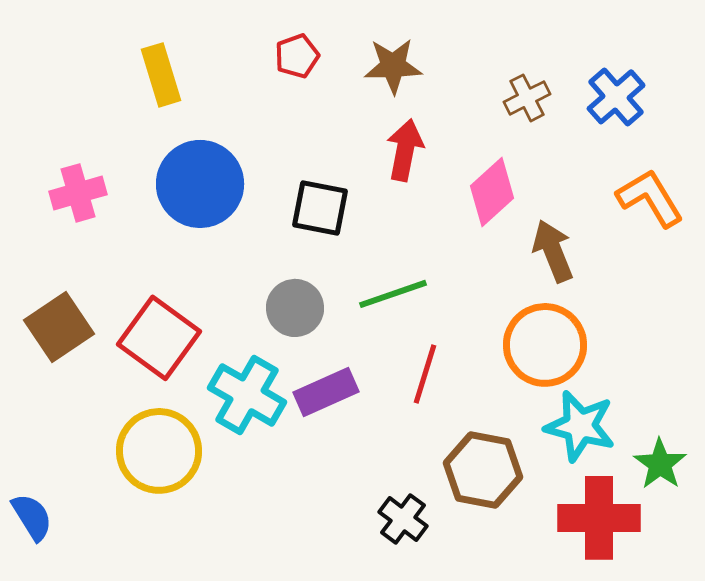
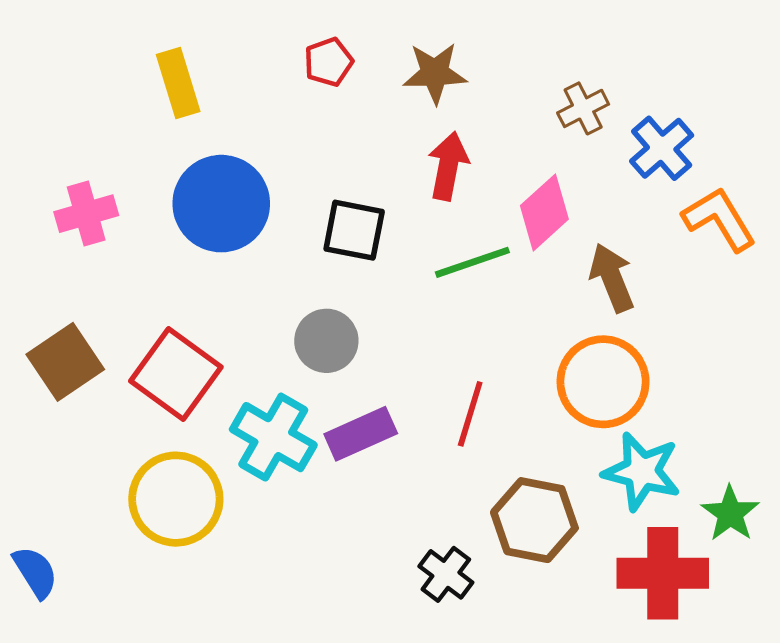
blue cross: (616, 97) -> (662, 148), moved
green line: (393, 294) -> (472, 262), moved

